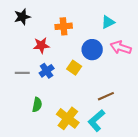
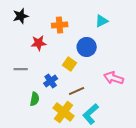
pink arrow: (121, 47) -> (114, 78), moved
blue cross: (47, 71) -> (51, 81), moved
brown line: (106, 96) -> (77, 91), moved

